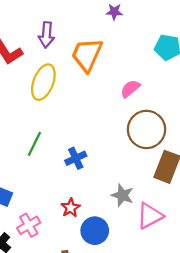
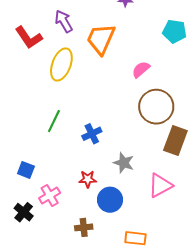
purple arrow: (46, 35) -> (64, 21), turned 145
gray star: (122, 195) -> (124, 163), moved
red star: (71, 208) -> (88, 179), turned 30

